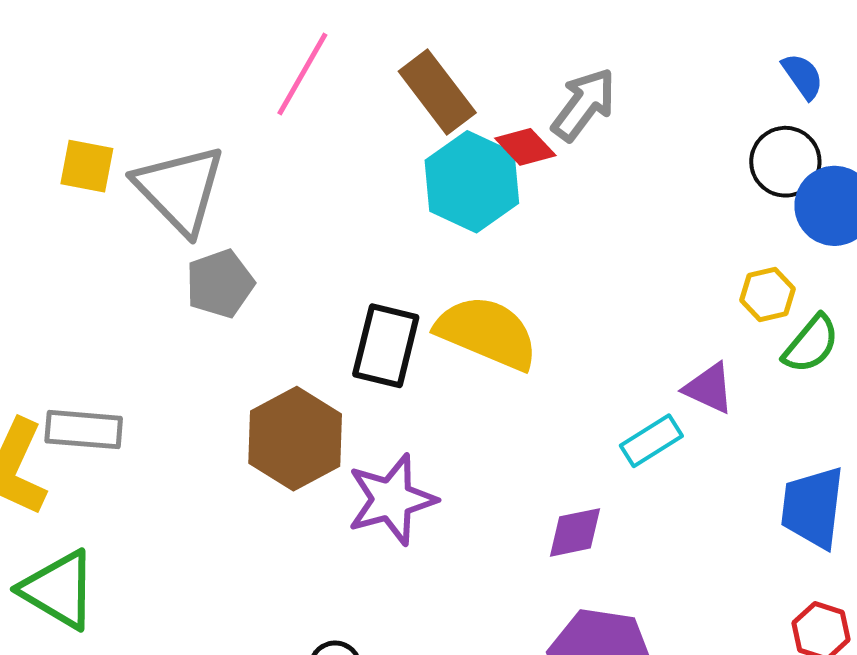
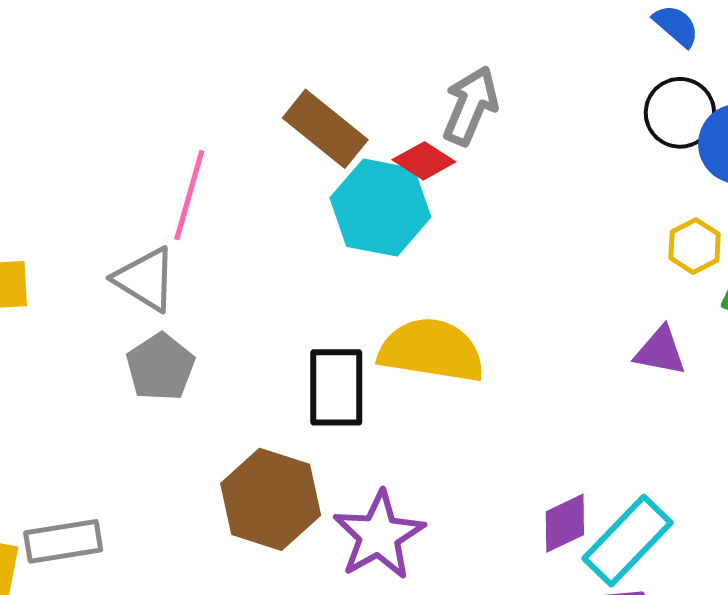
pink line: (302, 74) -> (189, 195), moved
gray triangle: (180, 189) -> (145, 279), moved, size x0.7
cyan rectangle: (651, 441) -> (627, 541), moved, size x1.5

